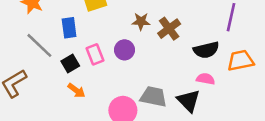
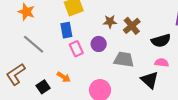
blue rectangle: (69, 28) -> (66, 30), moved
black square: (70, 63) -> (43, 87), moved
gray trapezoid: (153, 97) -> (124, 59), moved

